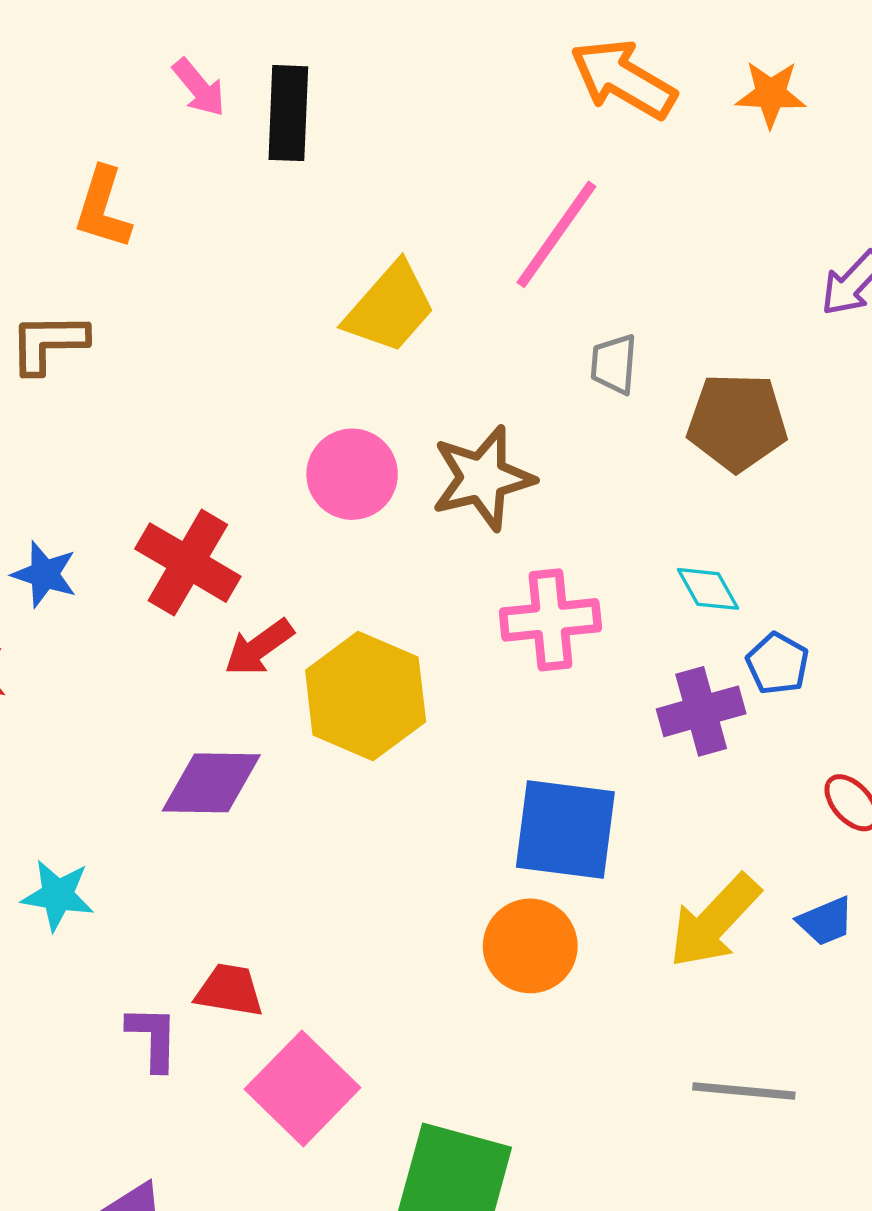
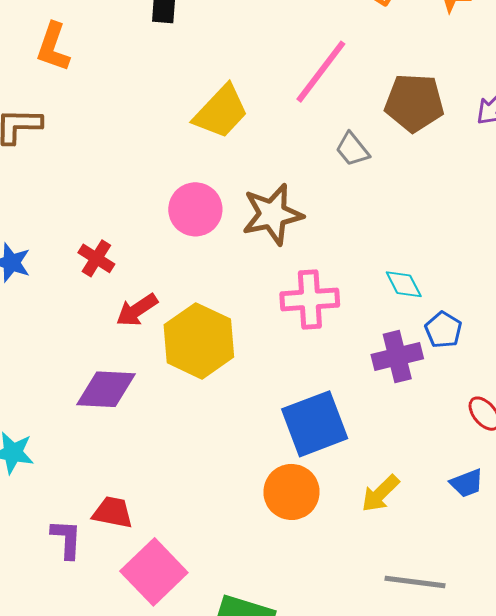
gray trapezoid: (614, 364) -> (352, 149), turned -45
brown pentagon: (737, 422) -> (414, 103), moved
red cross: (188, 563) -> (96, 258), size x0.6
blue square: (565, 829) -> (315, 424), turned -30
yellow arrow: (714, 921) -> (380, 493), moved, size x0.7

